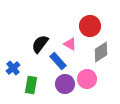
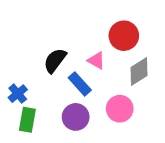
purple circle: (65, 84) -> (76, 117), moved
green rectangle: (31, 85) -> (27, 120), moved

